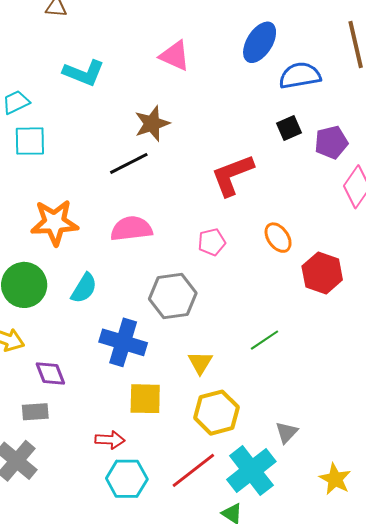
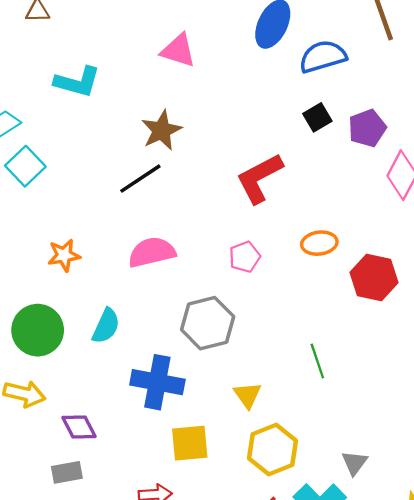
cyan square: (30, 141) -> (25, 166), turned -36
orange star: (55, 222) -> (64, 255), size x0.6
orange ellipse: (278, 238) -> (319, 243), turned -56
green line: (264, 340) -> (317, 361), turned -68

